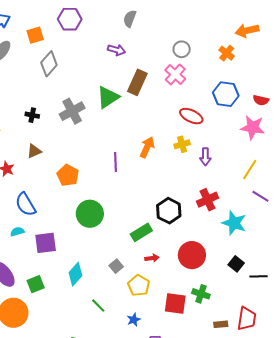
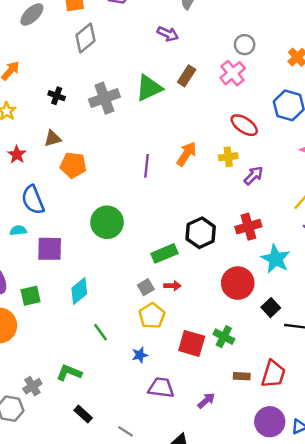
brown rectangle: (137, 82) -> (187, 76), size x0.7
purple arrow: (205, 157) -> (254, 176), turned -144
orange pentagon: (68, 175) -> (73, 165), moved, turned -30
red circle: (192, 255) -> (238, 283), moved
gray square: (116, 266) -> (146, 287), moved

